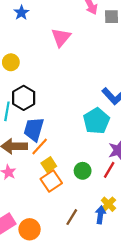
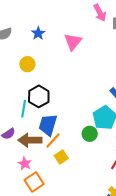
blue star: (21, 13) -> (38, 33), moved
green circle: (83, 171) -> (90, 134), moved
orange square: (51, 181) -> (34, 182), moved

